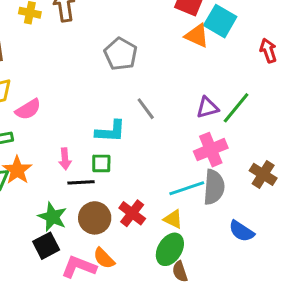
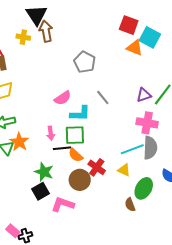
pink semicircle: (28, 109) -> (63, 98), moved
pink cross: (211, 150) -> (147, 123), turned 35
green square: (101, 163) -> (75, 135), size x1.5
brown circle: (95, 218) -> (80, 180), moved
green ellipse: (170, 249) -> (144, 188), moved
orange semicircle: (104, 258) -> (76, 155), moved

